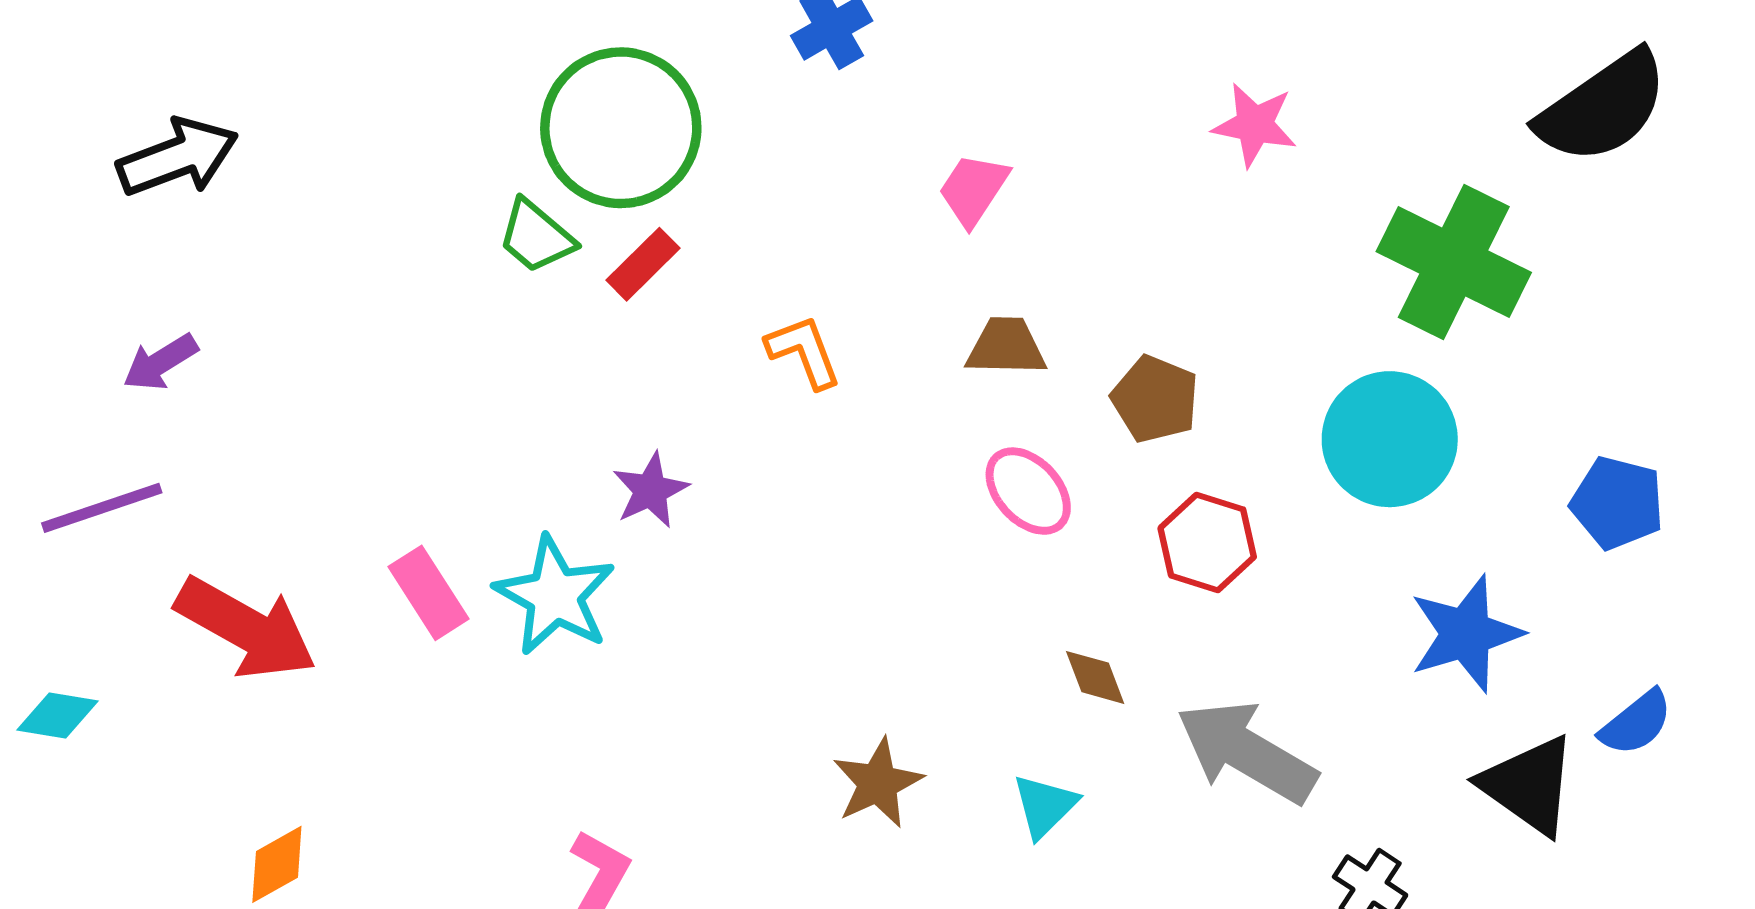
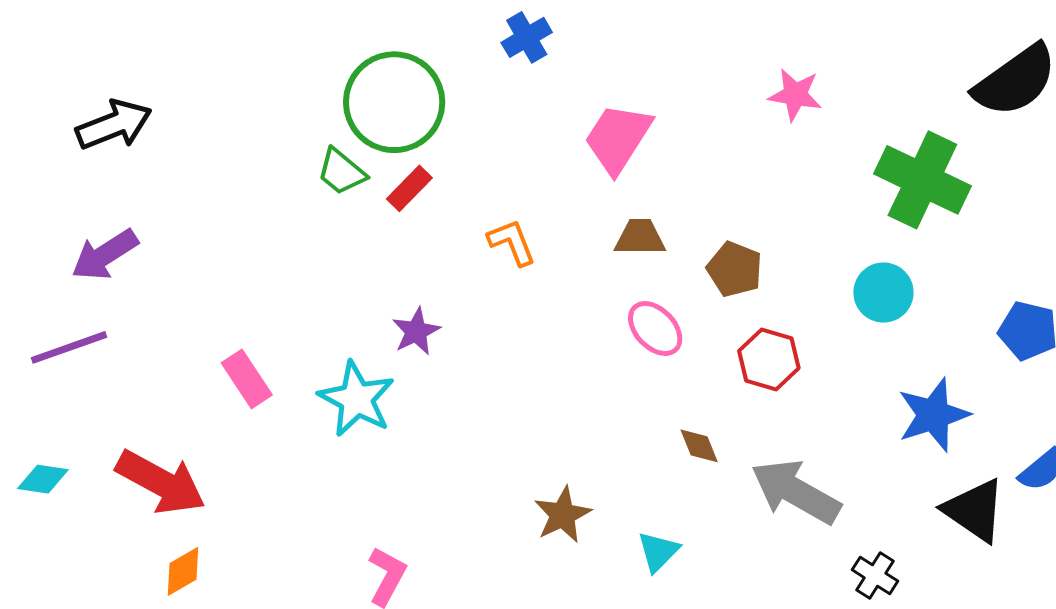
pink trapezoid: (973, 189) -> (618, 138), size x1.5
purple arrow: (160, 362) -> (105, 255), size x1.4
cyan circle: (1390, 439) -> (883, 293), size x0.7
pink rectangle: (428, 593) -> (247, 379), moved
red arrow: (246, 628) -> (161, 482), moved
cyan triangle: (1045, 806) -> (658, 552), moved

